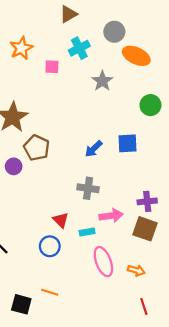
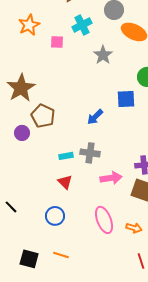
blue square: (127, 143) -> (126, 99), moved
cyan rectangle: (87, 232) -> (66, 156), moved
blue circle: (50, 246) -> (55, 216), moved
orange line: (50, 292) -> (61, 255), moved

